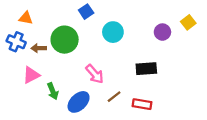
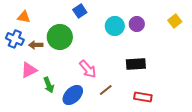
cyan circle: (113, 32) -> (115, 26), moved
purple circle: (162, 32) -> (137, 24), moved
red rectangle: (142, 104) -> (143, 97), moved

